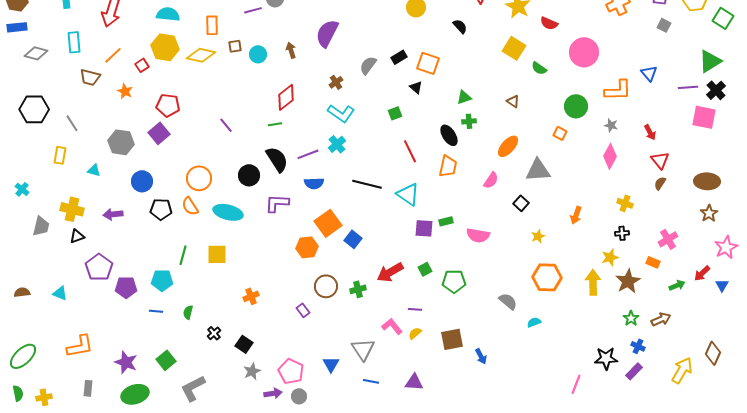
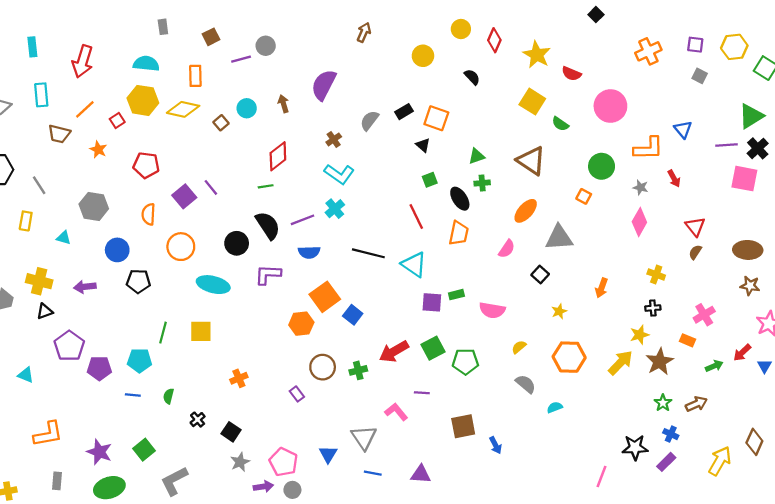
brown square: (235, 46) -> (221, 123), moved, turned -32
brown triangle: (513, 101) -> (531, 161), size x2.0
green square: (395, 113) -> (430, 180), moved
red arrow: (650, 132) -> (674, 179), moved
purple square: (159, 133) -> (184, 196), moved
orange semicircle: (190, 206) -> (148, 214), moved, turned 36
brown star: (709, 213) -> (750, 286), turned -30
green square: (425, 269) -> (433, 348), size x1.5
yellow arrow: (593, 282) -> (620, 363), turned 45
yellow semicircle: (415, 333) -> (519, 347), moved

